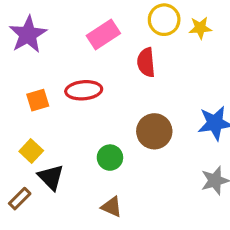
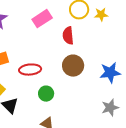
red ellipse: (84, 90) -> (30, 70), moved
brown circle: (154, 131) -> (73, 66), moved

